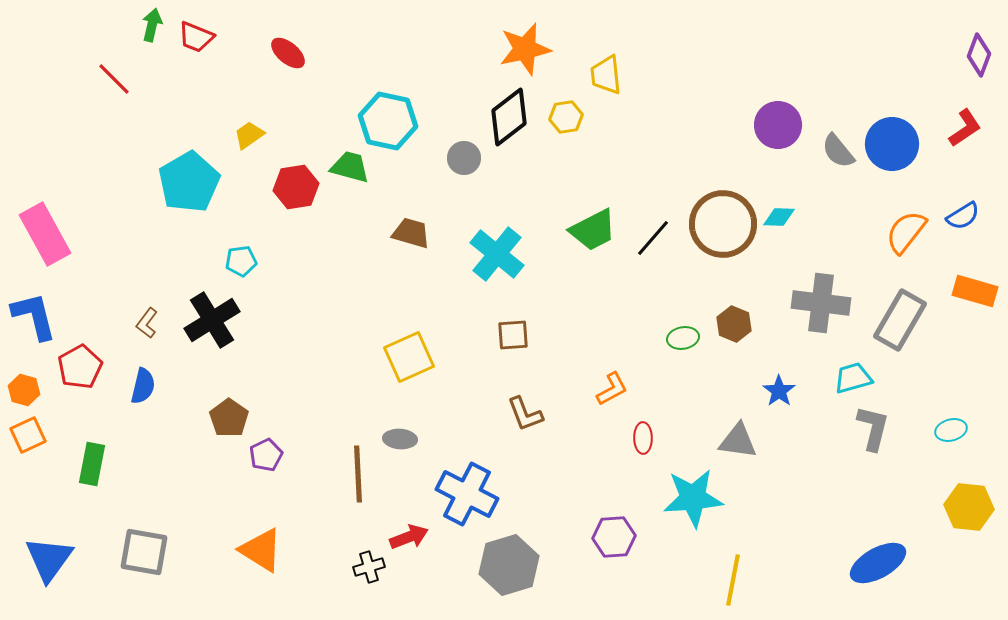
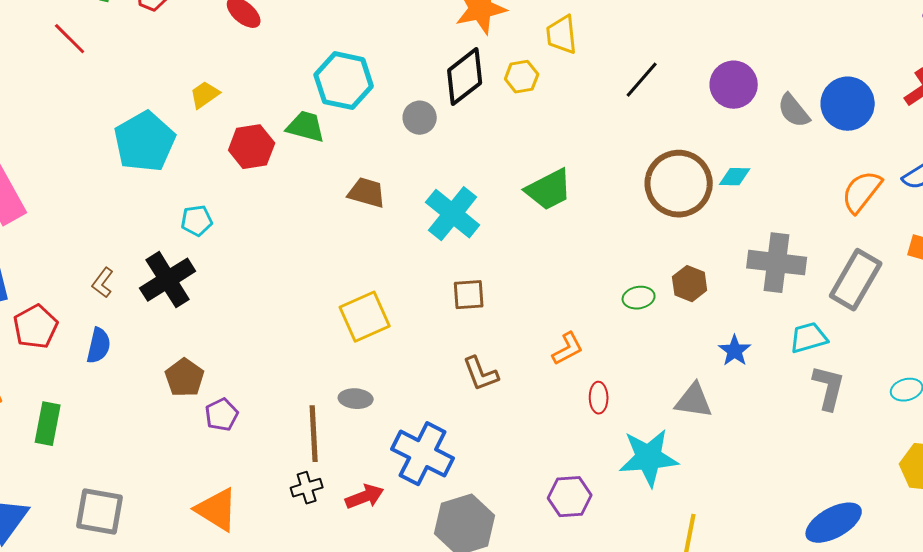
black line: (653, 238) -> (642, 80), moved
black cross: (369, 567) -> (307, 488), moved

